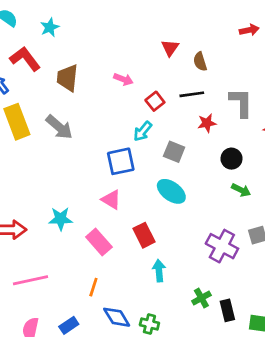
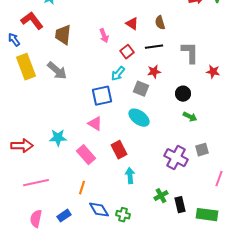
red triangle: (170, 48) -> (132, 24), moved, turned -32
pink arrow: (123, 79) -> (104, 36), turned 48
red star: (207, 123) -> (154, 72), moved

